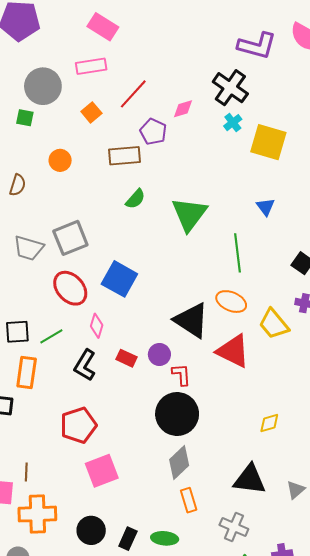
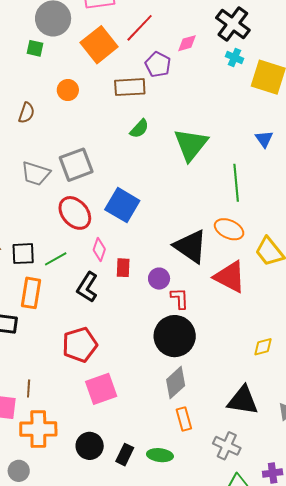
orange square: (91, 112) -> (99, 45), size x1.8
cyan cross: (233, 123) -> (235, 57), turned -30
red rectangle: (127, 358) -> (123, 268), moved, turned 66

